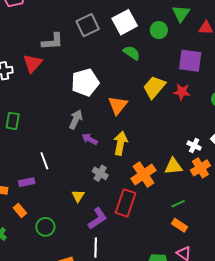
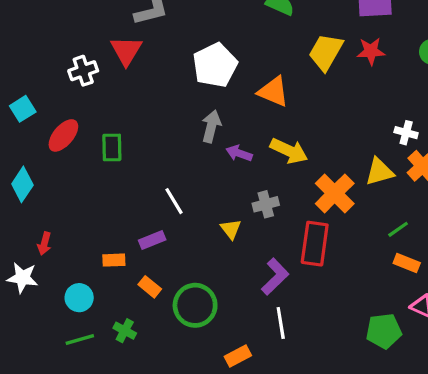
orange triangle: (118, 105) -> (273, 92), turned -35
yellow arrow: (120, 143) -> (289, 151), turned 115
gray cross: (100, 173) -> (266, 204), turned -35
yellow triangle: (78, 196) -> (231, 229), moved
green circle: (45, 227) -> (195, 305), size x1.4

